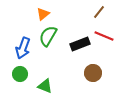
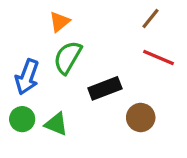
black rectangle: (80, 44) -> (105, 88), moved
green triangle: (45, 86) -> (56, 124), moved

